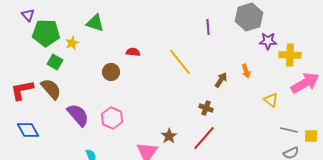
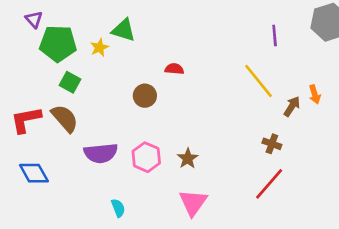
yellow star: (72, 43) -> (99, 48), moved
yellow line: (180, 62) -> (259, 81), moved
orange arrow: (246, 71) -> (315, 94), moved
purple semicircle: (78, 115) -> (101, 153), turned 125
brown star: (169, 136) -> (188, 158), moved

